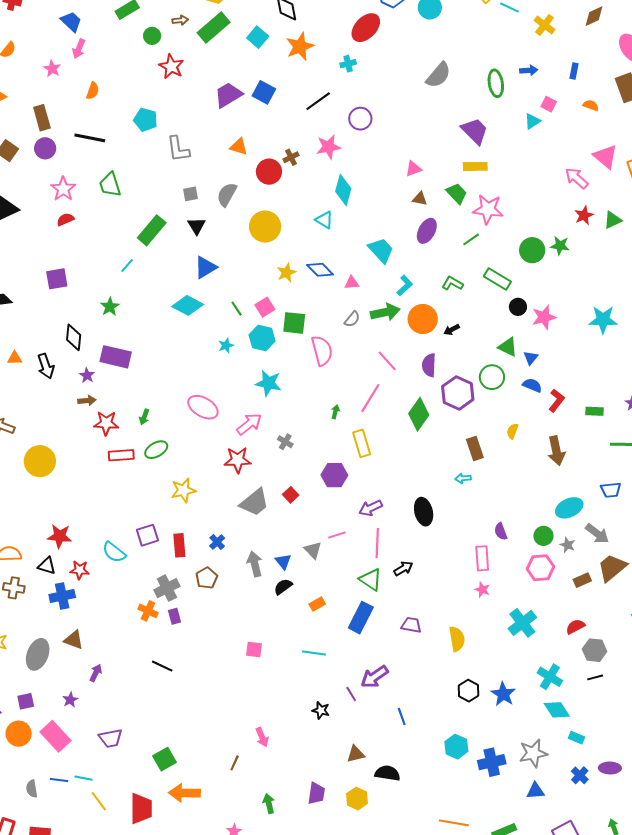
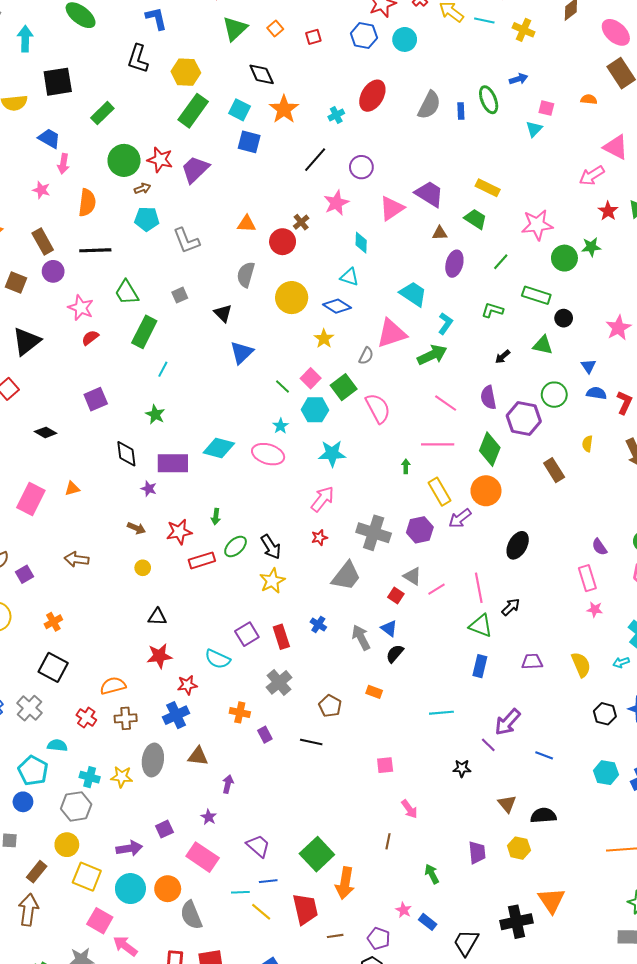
brown arrow: (180, 20) -> (142, 188), moved
red ellipse: (366, 28) -> (372, 96), moved
green circle: (152, 36) -> (124, 160), moved, size x1.8
blue rectangle: (574, 71) -> (461, 111), moved
orange semicircle: (93, 91) -> (87, 203), size x1.5
blue square: (264, 92) -> (249, 142), moved
purple trapezoid: (228, 95) -> (195, 169), moved
purple trapezoid: (475, 131) -> (429, 194), moved
yellow rectangle: (475, 166) -> (488, 188), turned 40
pink triangle: (413, 169) -> (392, 208), moved, size x1.5
pink arrow: (577, 178) -> (592, 176), turned -60
cyan diamond: (343, 190) -> (361, 243), size x0.7
gray square: (191, 194) -> (180, 295), moved
pink star: (488, 209) -> (537, 225), moved
green rectangle: (152, 230) -> (144, 332), moved
blue diamond: (320, 270) -> (337, 306), moved
pink triangle: (352, 283) -> (392, 333), size x2.0
cyan diamond: (188, 305) -> (219, 448), moved
pink star: (544, 317) -> (618, 328), moved
gray semicircle: (352, 319) -> (366, 356), moved
orange circle: (423, 319) -> (486, 491), moved
green square: (294, 323) -> (344, 387), turned -30
green triangle: (508, 347) -> (543, 345), moved
black arrow: (46, 366) -> (271, 547), moved
pink line: (370, 398) -> (438, 444), turned 72
brown arrow: (87, 401) -> (136, 528), moved, turned 42
pink ellipse: (203, 407) -> (268, 454), moved
gray cross: (285, 442) -> (374, 533), moved, size x2.0
red star: (238, 460) -> (319, 538), size x0.6
yellow circle: (40, 461) -> (143, 568), moved, size x0.5
cyan arrow: (463, 478) -> (621, 662), moved
red square: (291, 495) -> (396, 596), moved
purple arrow: (371, 508) -> (460, 518), moved
black ellipse: (424, 512) -> (518, 545), turned 56
gray triangle: (313, 550) -> (412, 576), moved
black triangle: (47, 566) -> (157, 617), moved
brown pentagon: (207, 578) -> (330, 706), moved
orange rectangle: (317, 604) -> (374, 692), moved, turned 63
orange cross: (148, 611) -> (240, 712), moved
purple rectangle: (174, 616) -> (265, 735), moved
blue rectangle: (361, 618) -> (480, 666), size x0.7
pink square: (254, 649) -> (385, 765), moved
gray ellipse: (38, 654) -> (153, 760), moved
black line: (162, 666) -> (311, 742), moved
blue line: (402, 717) -> (544, 755), turned -36
orange circle: (19, 734) -> (168, 889), moved
purple trapezoid: (111, 738) -> (258, 846), turned -115
brown triangle: (356, 754) -> (507, 804), turned -42
green square: (165, 759) -> (317, 854), size x1.4
blue line: (59, 780) -> (268, 881), moved
gray semicircle: (32, 789) -> (191, 915), size x1.6
orange arrow: (184, 793) -> (345, 883), turned -68

